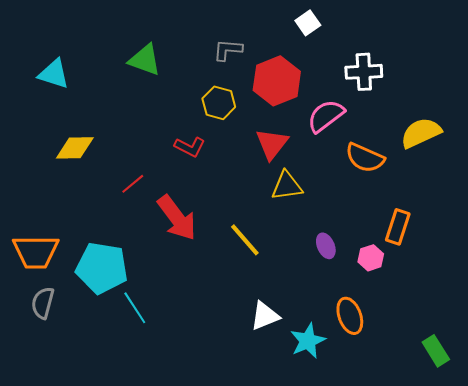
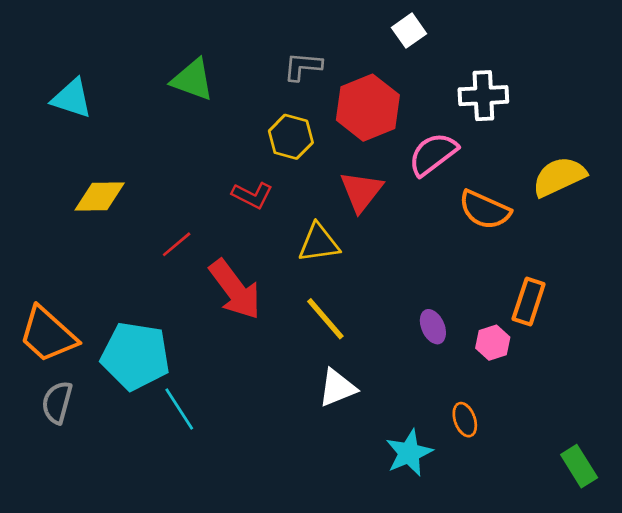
yellow triangle: (287, 186) -> (319, 243), moved
orange trapezoid: (36, 252) -> (48, 335), turned 42
white triangle: (265, 316) -> (337, 388), moved
orange ellipse: (350, 316) -> (465, 420), size x0.7

